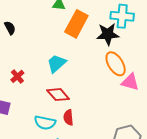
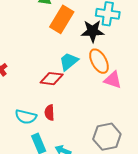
cyan trapezoid: (56, 63) -> (69, 61), moved
red diamond: (58, 95) -> (52, 79), moved, turned -45

